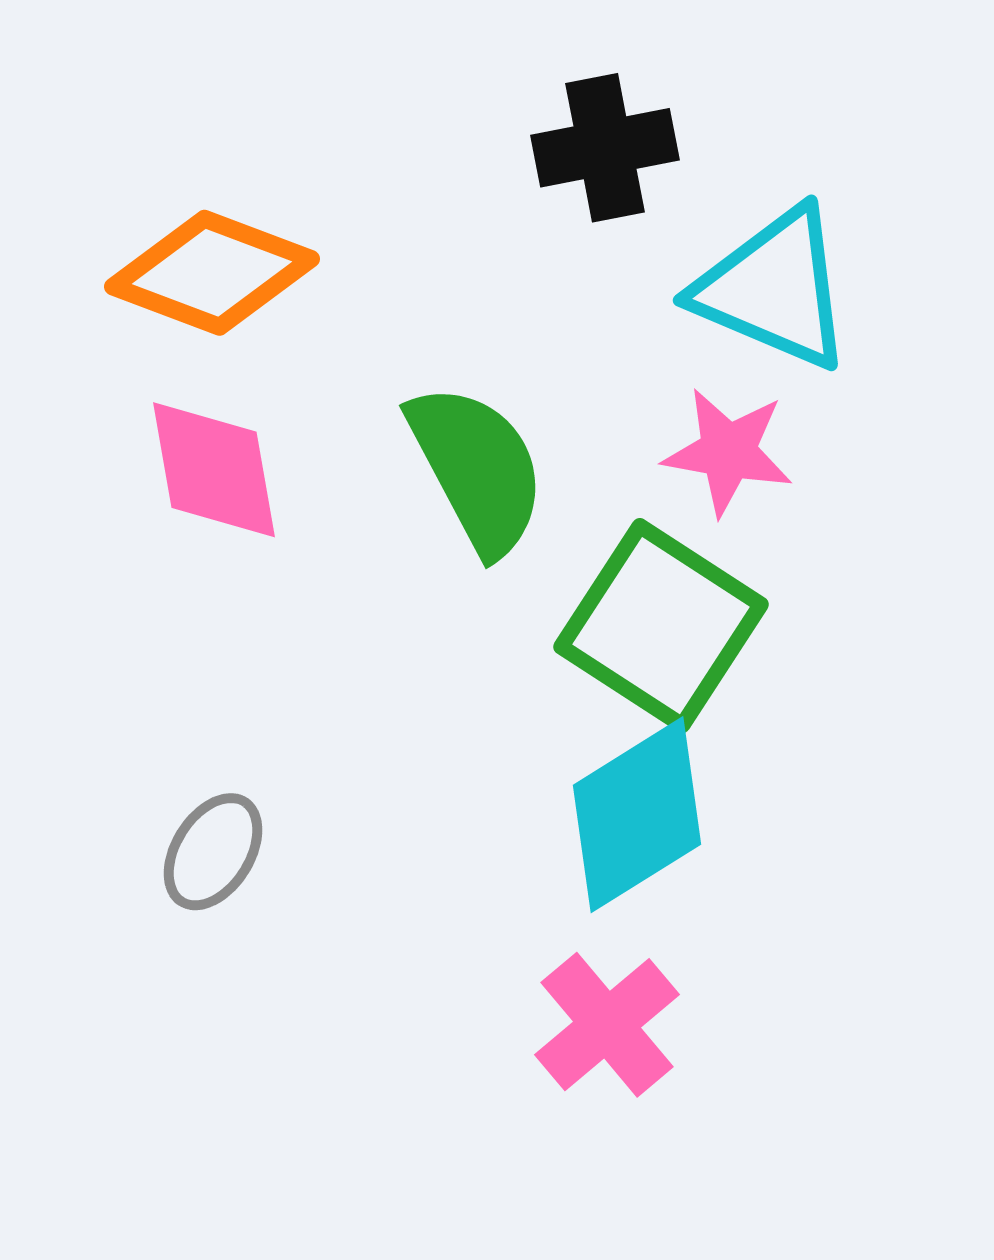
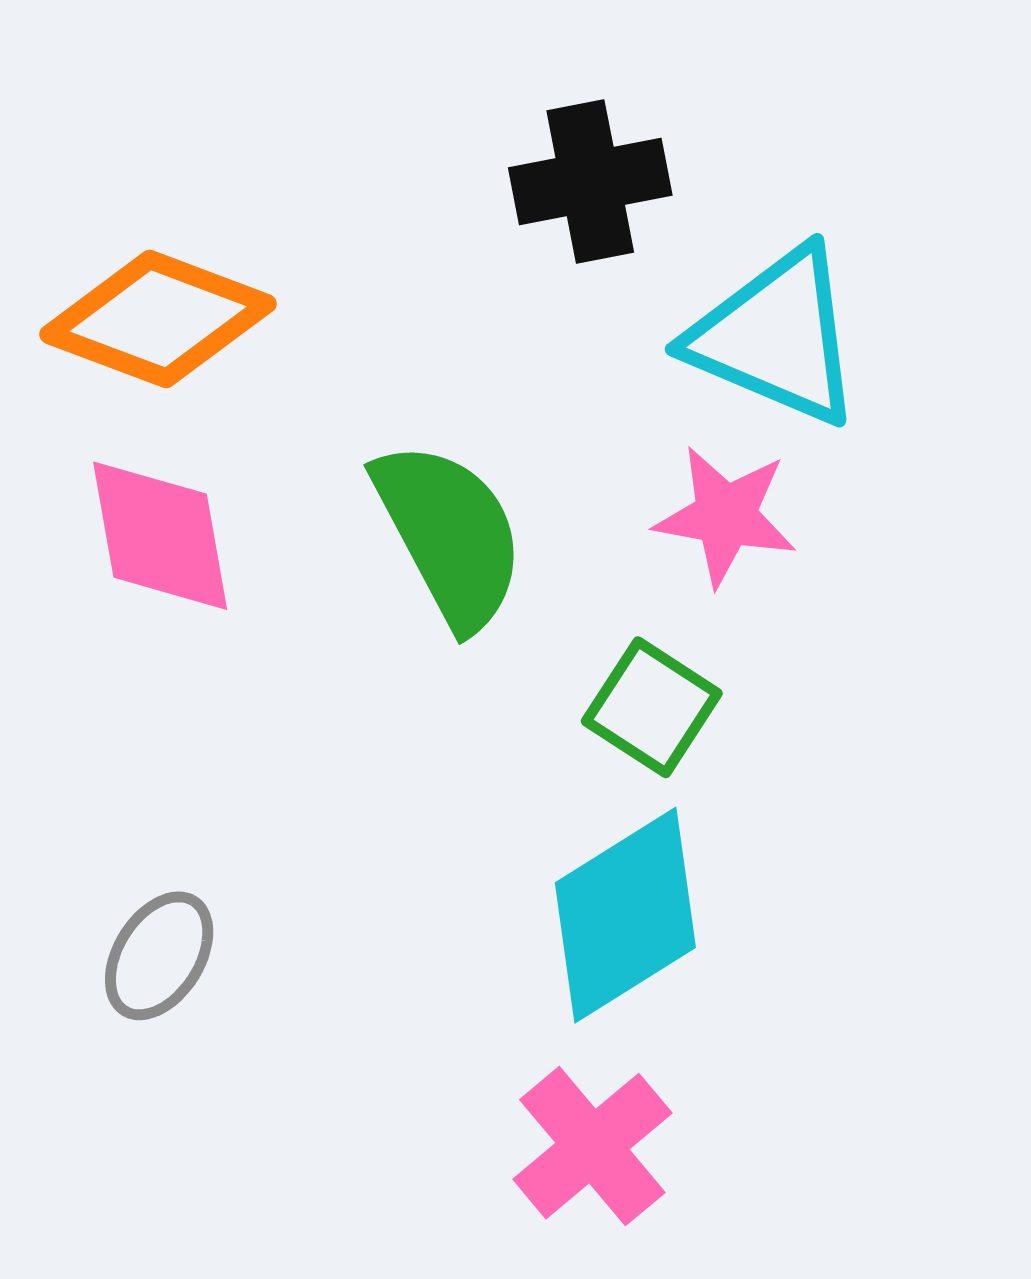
green square: (661, 626) -> (652, 707), size x0.6

